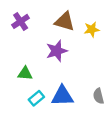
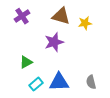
green triangle: (25, 73) -> (26, 62), turned -32

